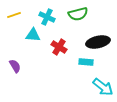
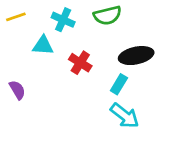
cyan rectangle: (86, 62) -> (119, 84), turned -64
cyan arrow: (103, 87) -> (125, 116), moved

